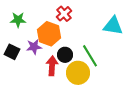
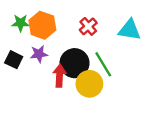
red cross: (64, 14) -> (88, 26), moved
orange hexagon: (49, 34) -> (42, 25), moved
black circle: (65, 55) -> (74, 63), size x1.6

